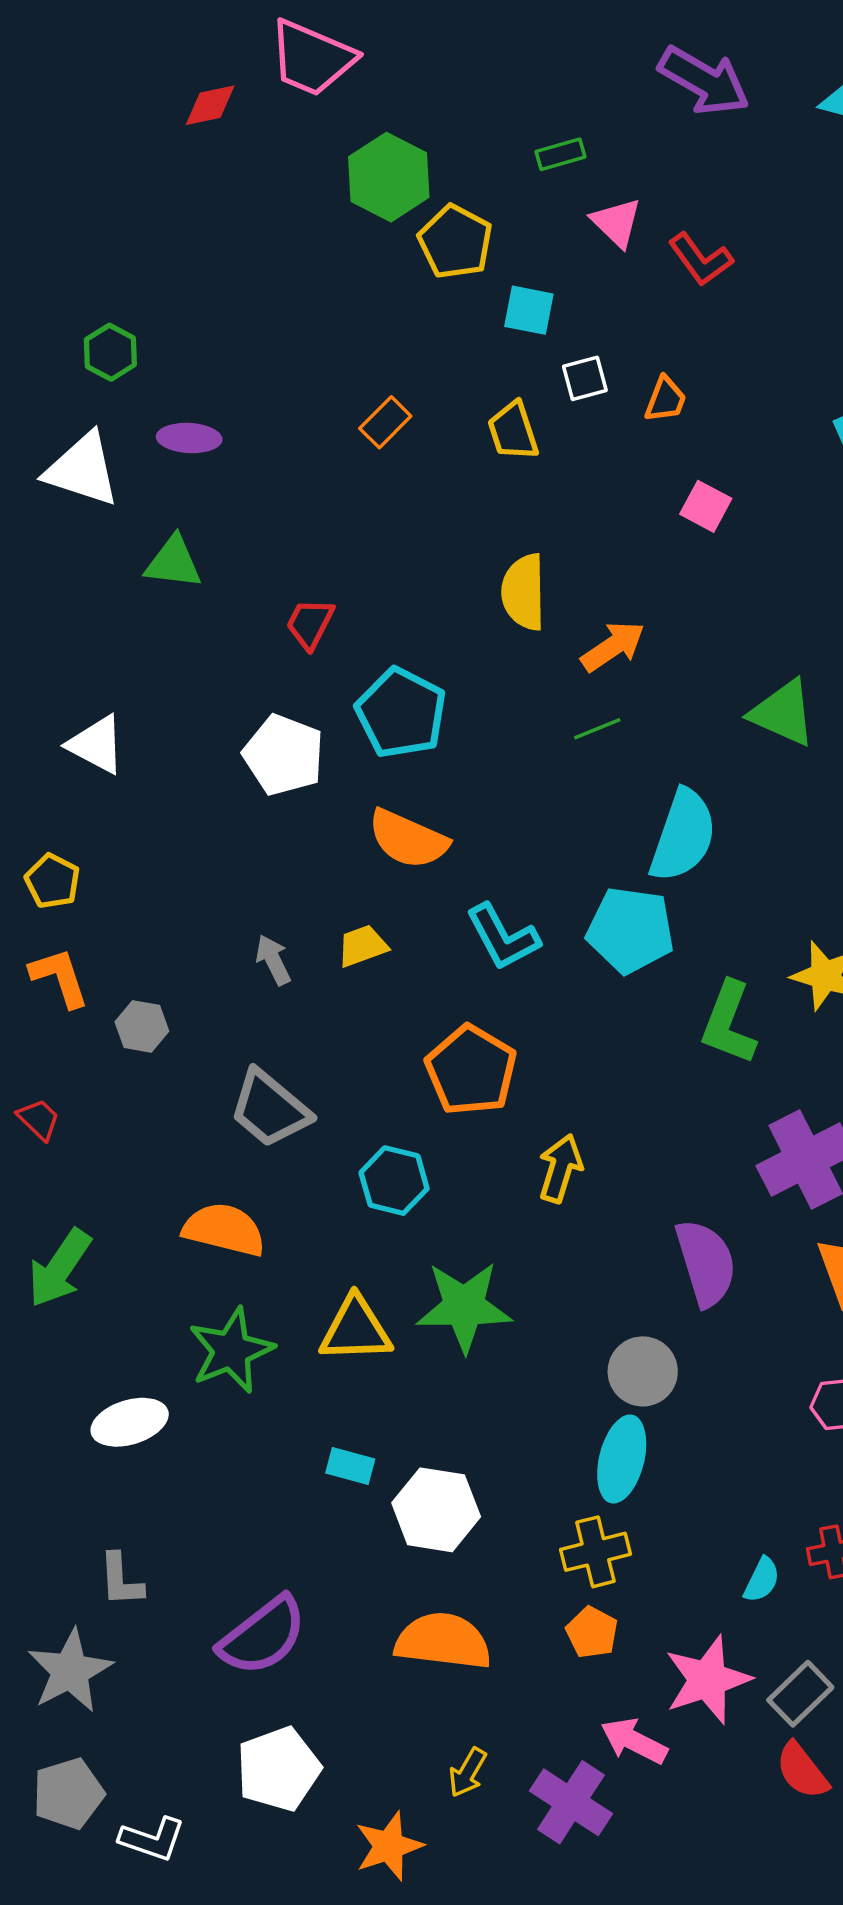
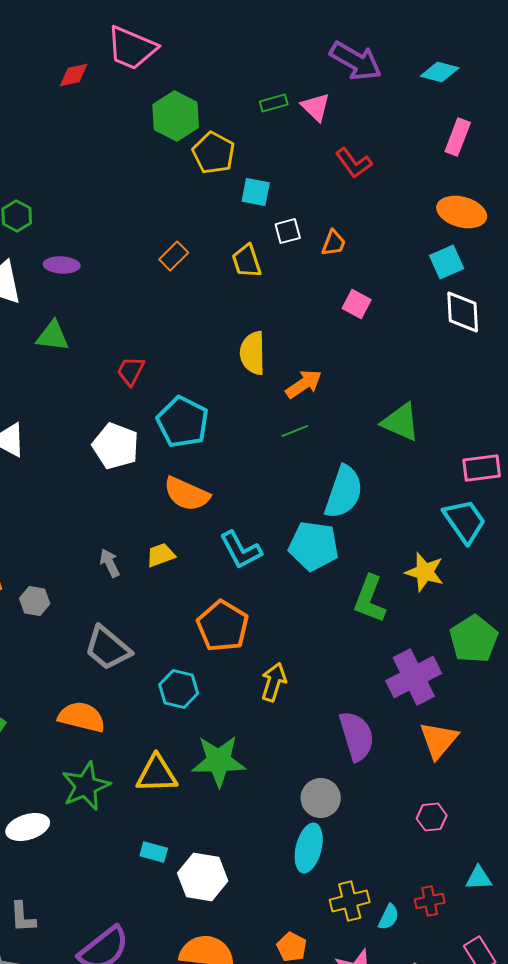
pink triangle: (616, 223) -> (316, 107), moved
yellow cross: (595, 1552) -> (350, 901), moved

